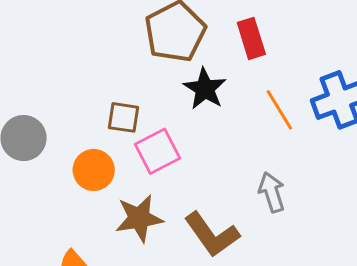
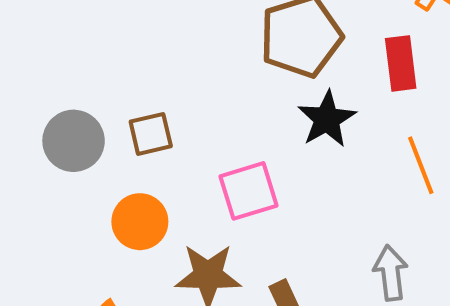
brown square: (123, 117) -> (151, 134), moved, turned -32
orange circle: (94, 170) -> (140, 222), moved

